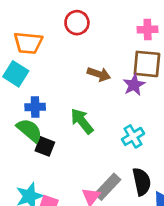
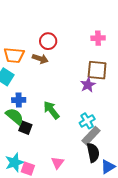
pink cross: (148, 30) -> (98, 38), moved
brown arrow: (99, 74) -> (40, 59), moved
gray rectangle: (108, 187) -> (91, 136), moved

